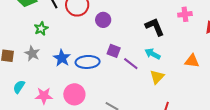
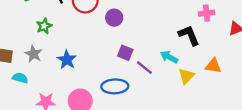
black L-shape: (155, 27) -> (189, 35), moved
blue ellipse: (88, 62) -> (115, 86), moved
yellow triangle: (157, 77) -> (186, 76), moved
cyan semicircle: (19, 87) -> (20, 78), moved, turned 72

